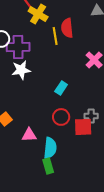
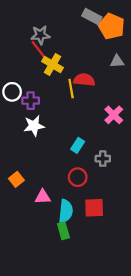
red semicircle: (67, 28) -> (84, 80), turned 102
purple cross: (18, 47) -> (31, 101), size x0.7
gray cross: (91, 116) -> (103, 159), moved
red square: (83, 127) -> (94, 208), moved

